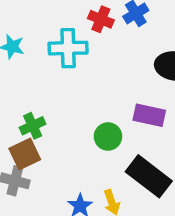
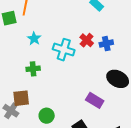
green cross: (33, 126) -> (33, 69), moved
green circle: (108, 137) -> (47, 116), moved

